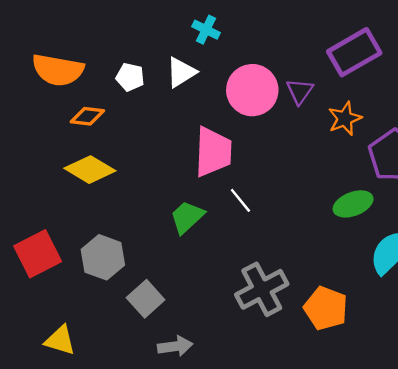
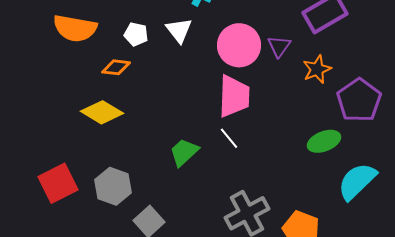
white triangle: (181, 72) -> (179, 30), turned -36
orange diamond: (87, 116) -> (116, 67), moved
pink trapezoid: (213, 152) -> (234, 96), moved

